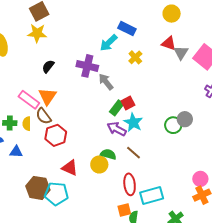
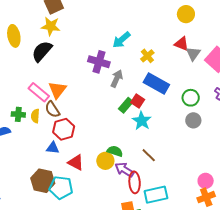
blue rectangle: (127, 28) -> (156, 84), moved, size x1.4
black semicircle: (48, 66) -> (42, 51), moved, size x1.6
gray arrow: (106, 82) -> (117, 79), turned 60
red square: (128, 103) -> (138, 101), turned -32
green circle: (173, 125) -> (191, 98), moved
purple arrow: (117, 129) -> (124, 170), moved
blue triangle: (16, 152) -> (53, 148), moved
brown line: (134, 153) -> (149, 155), moved

